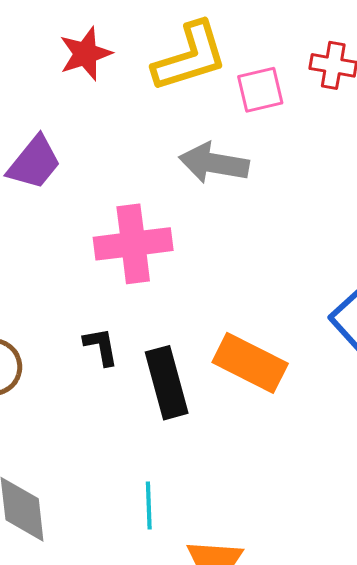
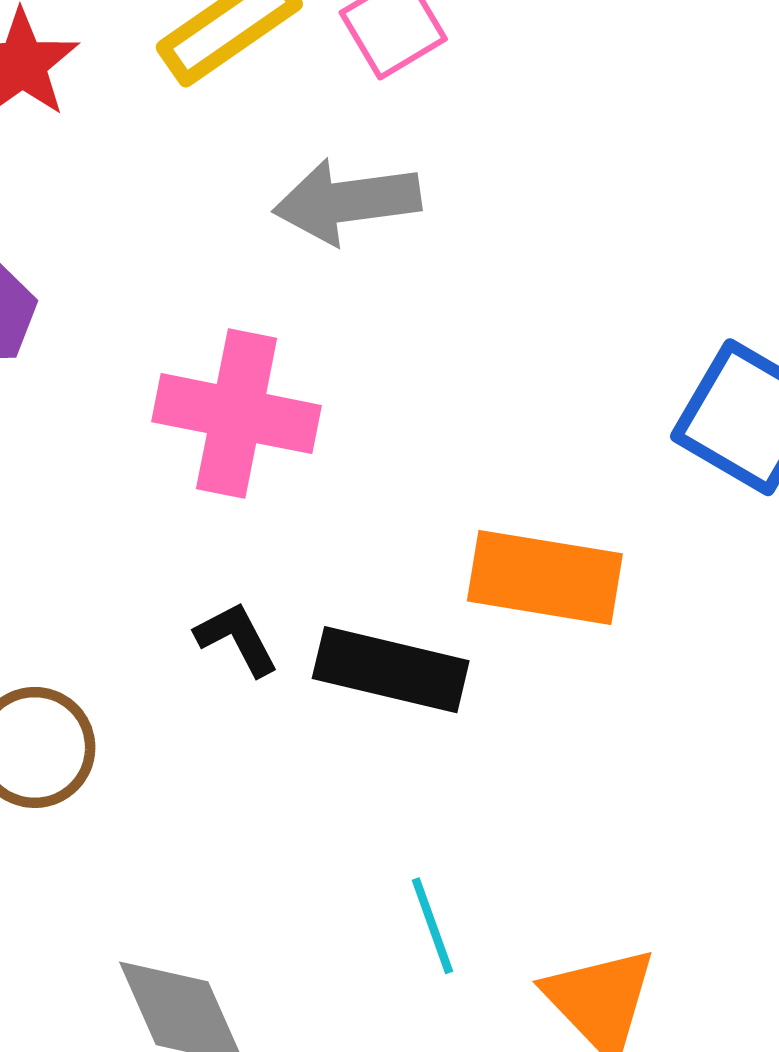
pink cross: (133, 244) -> (237, 414), turned 36
black rectangle: (167, 383) -> (391, 670), turned -44

